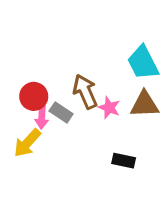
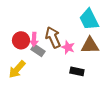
pink arrow: (42, 117) -> (34, 39), moved
black rectangle: (124, 161) -> (77, 71), moved

